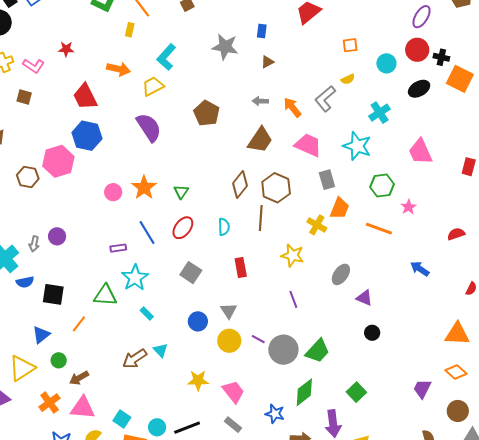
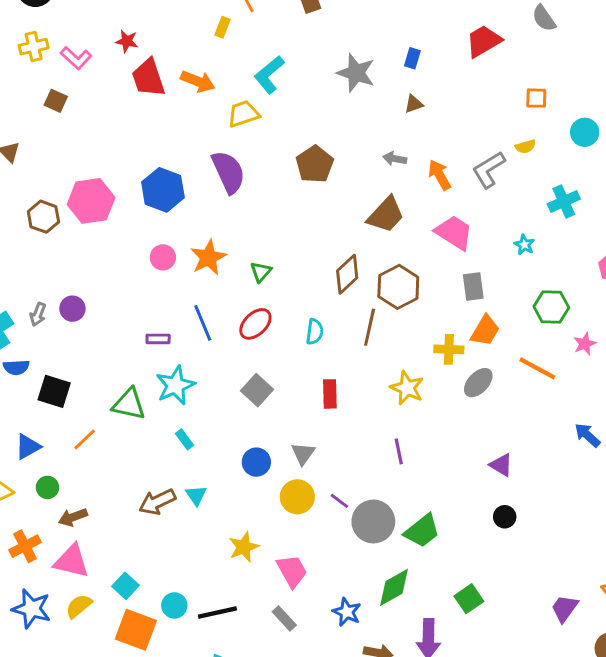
red trapezoid: (85, 97) -> (148, 78), moved
blue hexagon: (87, 136) -> (163, 190), moved
cyan star: (357, 146) -> (524, 245), size x0.5
yellow cross: (317, 225) -> (449, 349), turned -36
gray ellipse: (341, 274) -> (478, 383), moved
yellow star: (198, 380) -> (244, 547), turned -30

